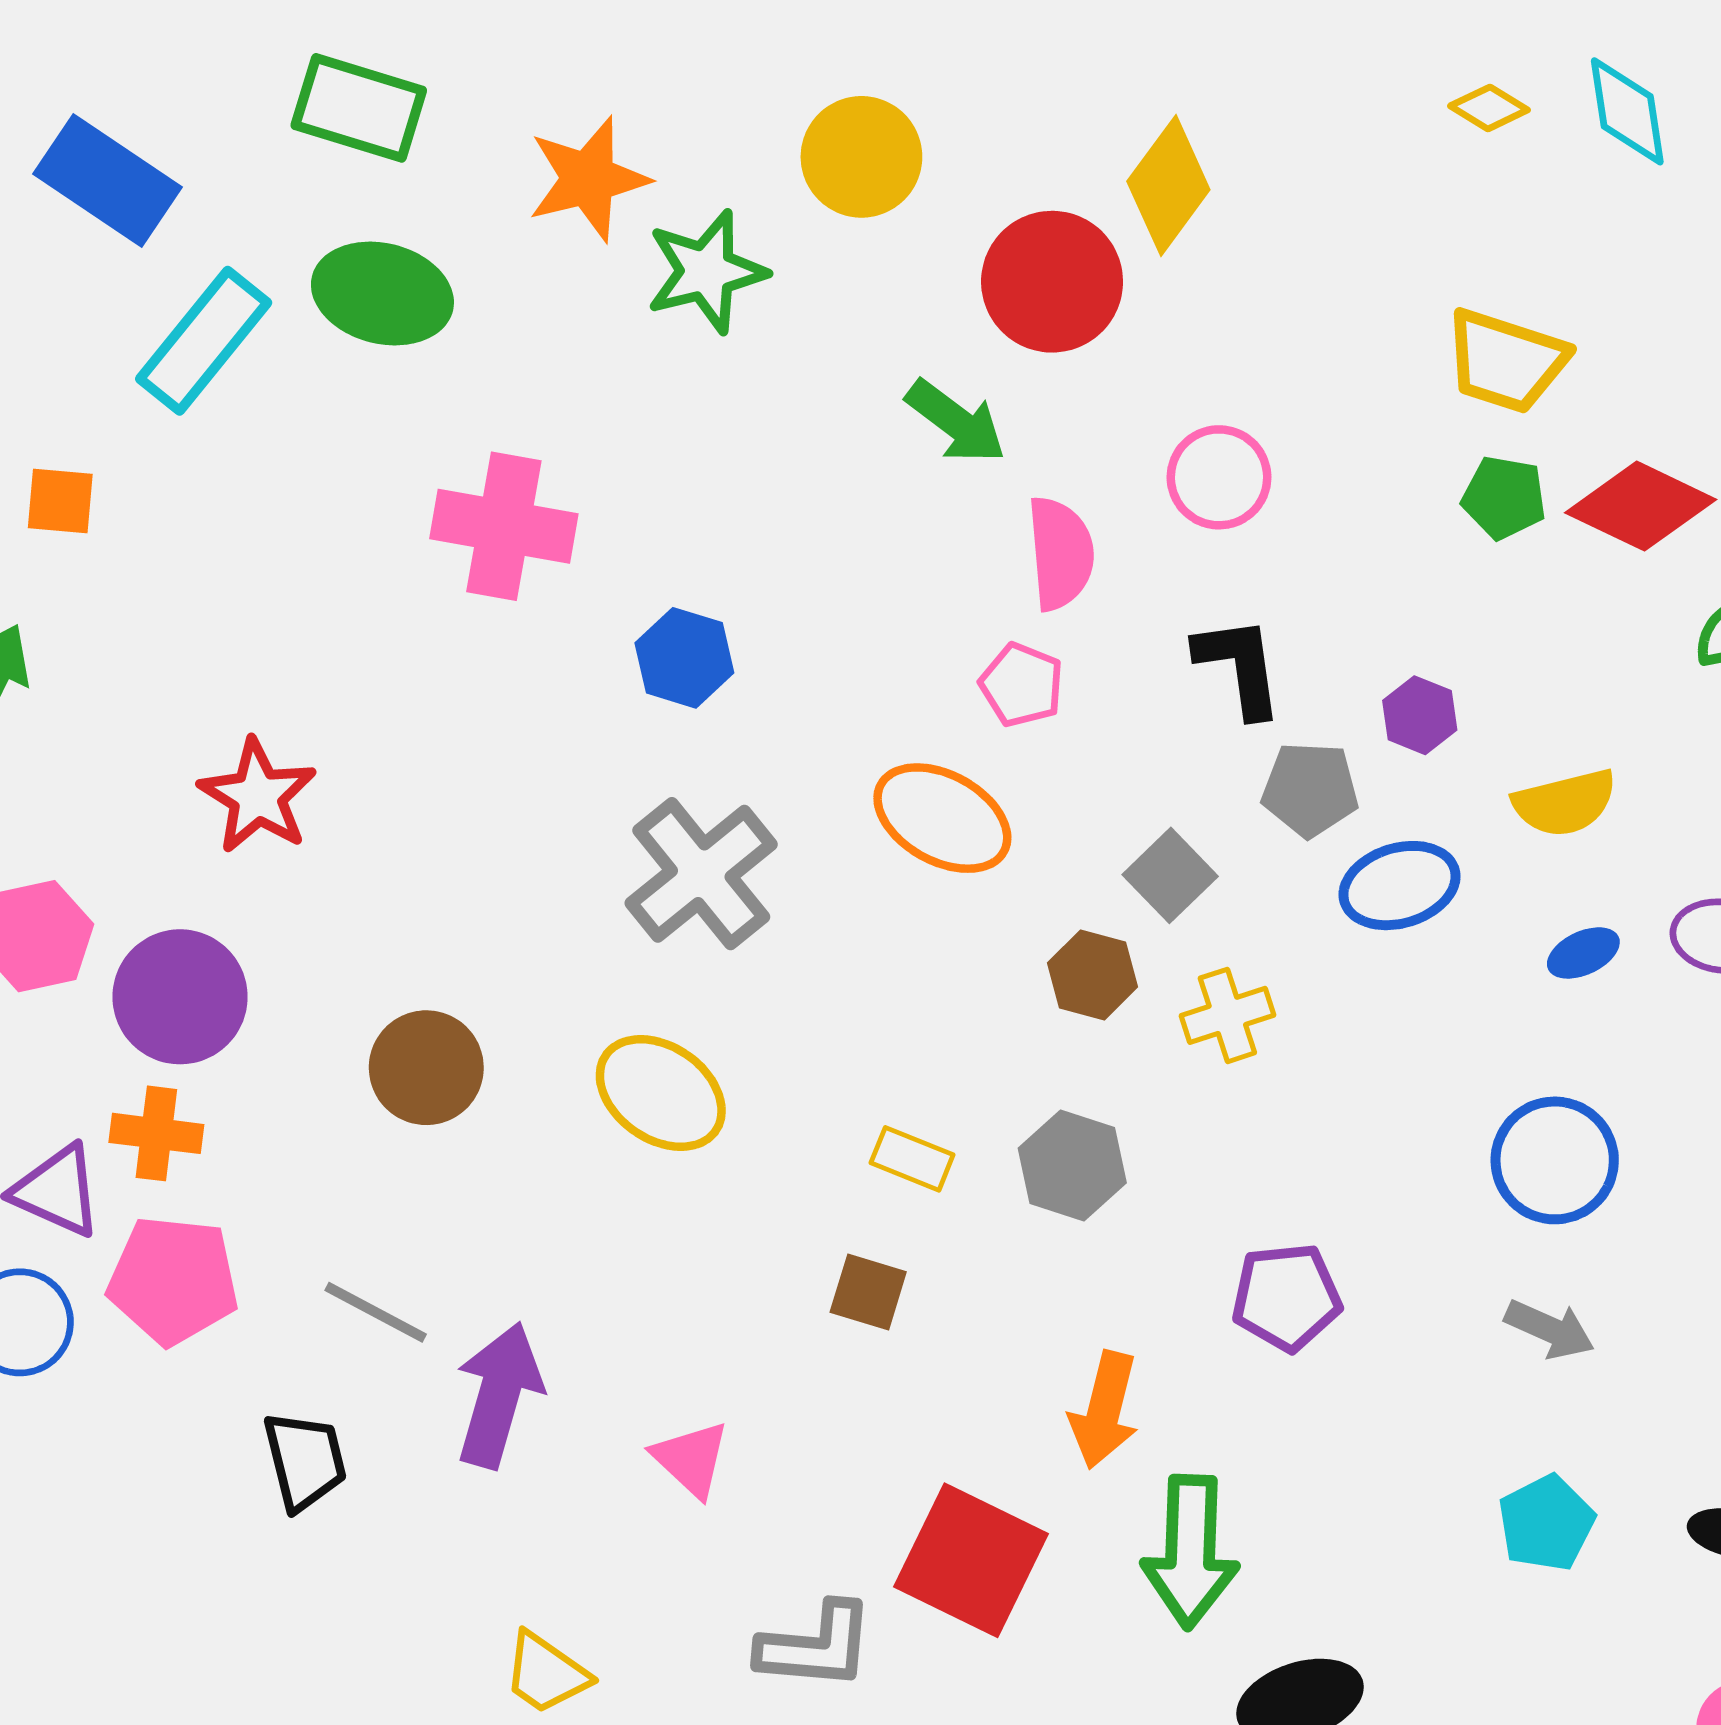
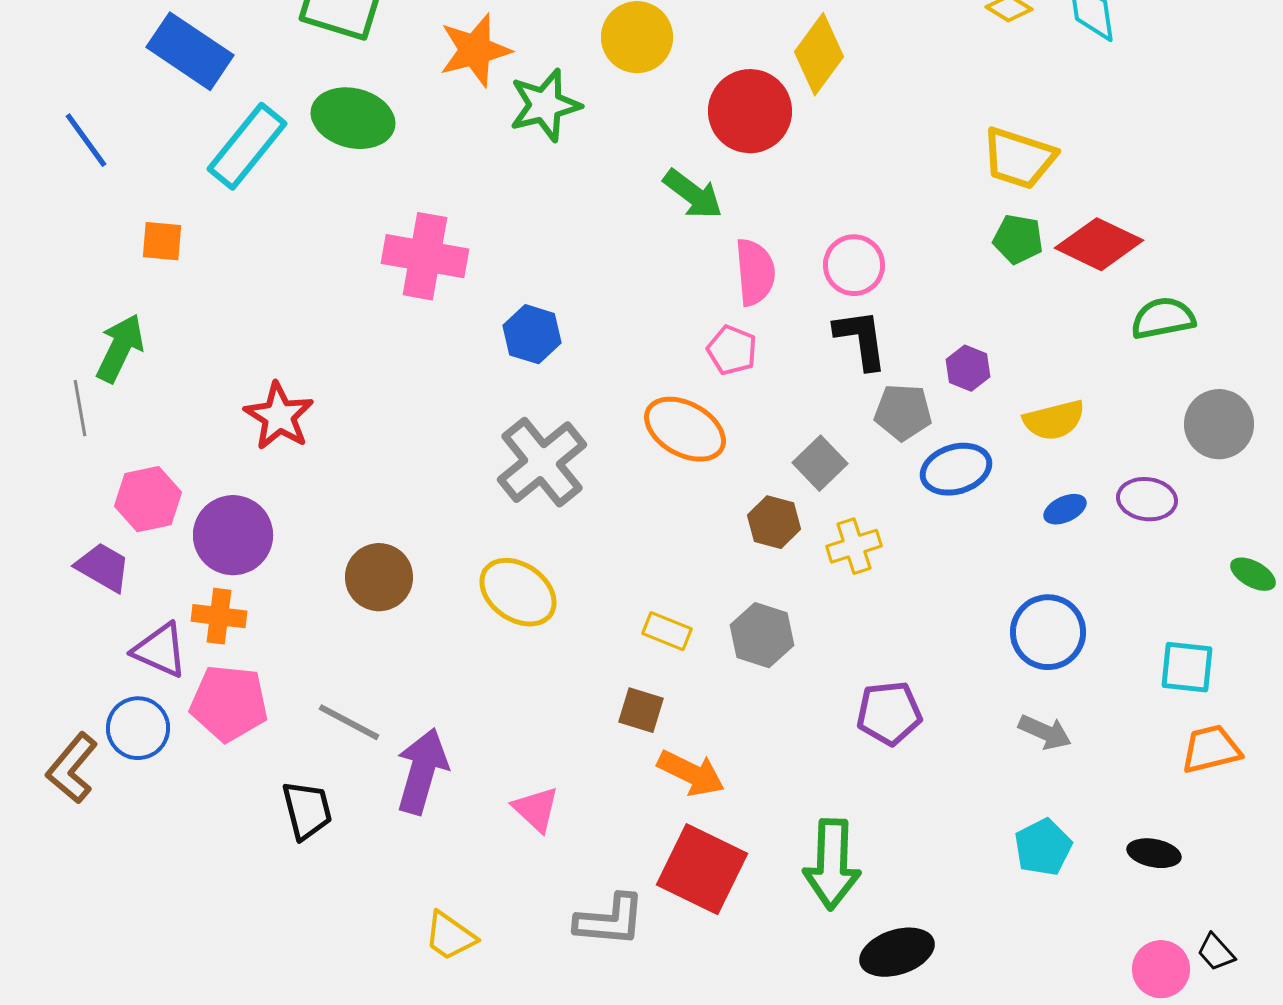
pink circle: (1219, 477) -> (854, 265), moved
orange arrow: (1104, 1410) -> (691, 773), moved, turned -78

